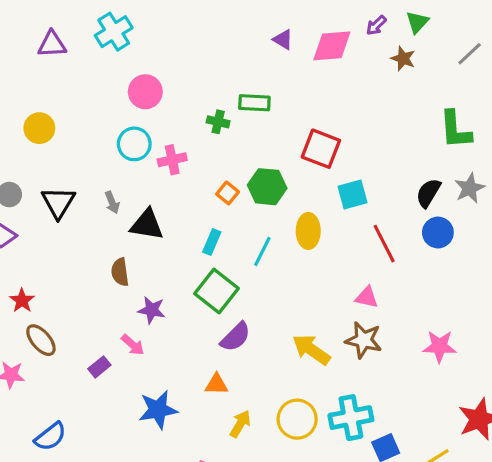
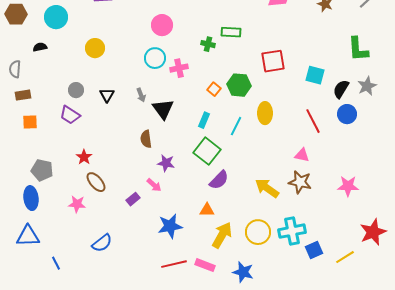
red square: (321, 149) -> (273, 61), turned -30
cyan square: (353, 195) -> (315, 75), moved, turned 30
black triangle: (58, 202) -> (107, 95), size x0.7
black triangle: (147, 225) -> (163, 109), turned 45
yellow arrow: (240, 424) -> (222, 235), size x1.5

